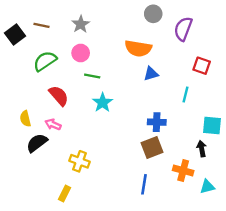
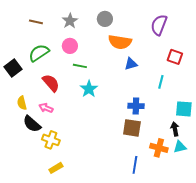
gray circle: (153, 14) -> (105, 19), moved
black square: (15, 35) -> (13, 68), moved
black semicircle: (37, 143) -> (32, 124), turned -102
brown square: (152, 147) -> (132, 128), turned 30
yellow cross: (79, 161) -> (51, 140), moved
blue line: (144, 184) -> (135, 165), moved
cyan triangle: (207, 187) -> (180, 147), moved
yellow rectangle: (65, 194) -> (56, 168), turned 32

